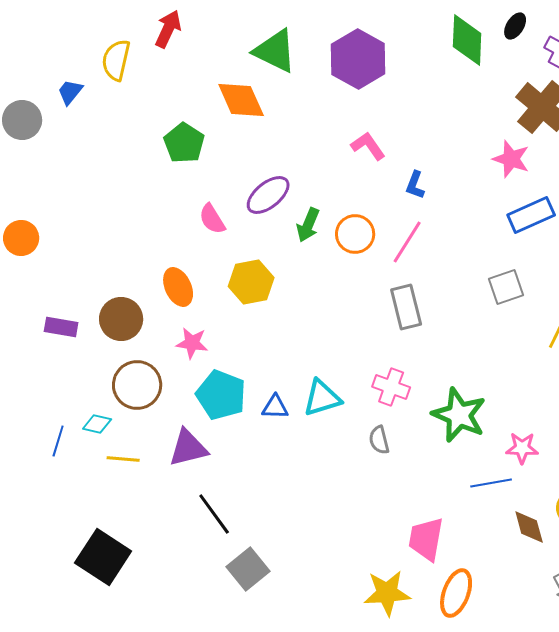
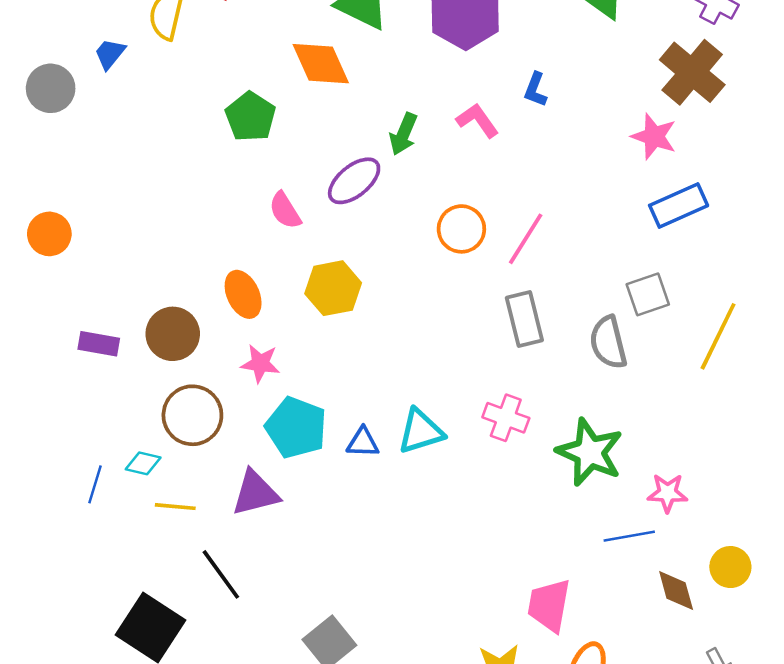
blue L-shape: (415, 185) -> (535, 90), moved
green arrow: (308, 225) -> (403, 134), moved
gray semicircle: (379, 440) -> (608, 342), moved, size x1.5
black line: (214, 514) -> (221, 574), moved

